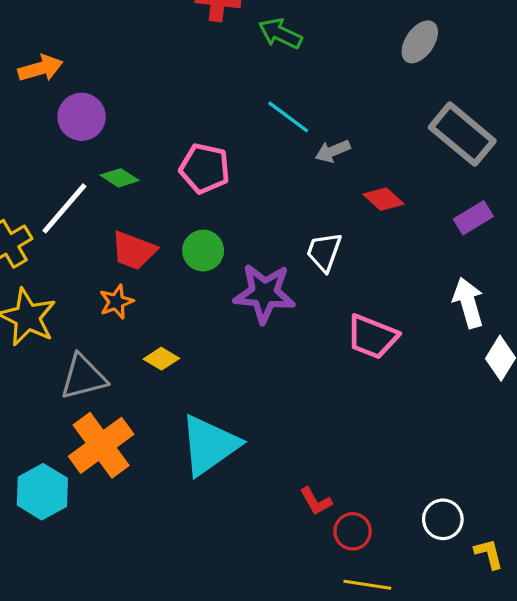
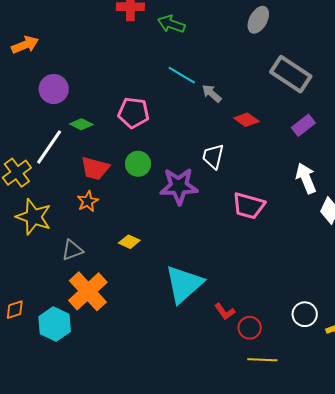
orange arrow: (40, 68) -> (25, 45), moved
gray arrow: (333, 151) -> (212, 93), turned 70
yellow diamond: (161, 359) -> (129, 242), moved
gray triangle: (83, 377) -> (72, 250), size x0.7
cyan triangle: (209, 445) -> (184, 284), moved

